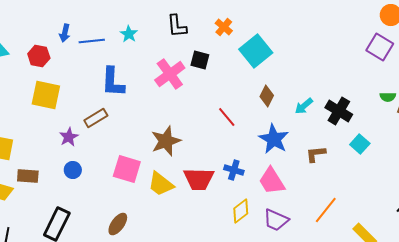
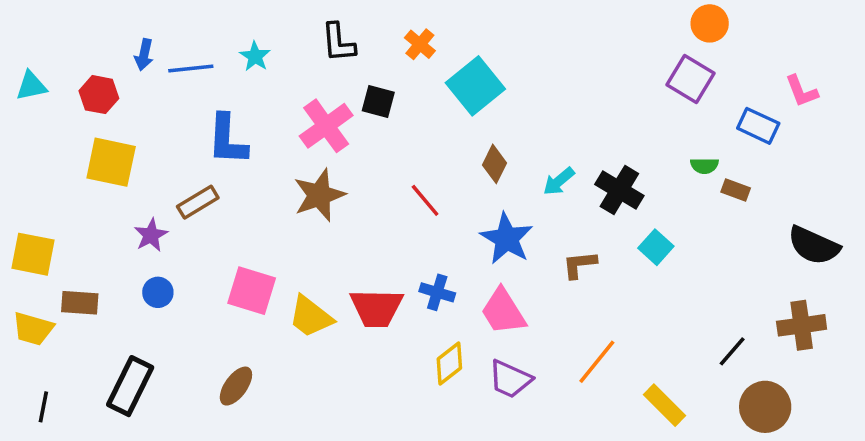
brown star: (166, 141) -> (319, 195), moved

